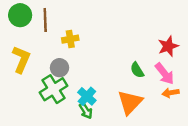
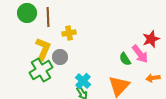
yellow L-shape: (21, 59) -> (43, 49), moved
pink arrow: (165, 74) -> (140, 54), moved
green cross: (54, 89) -> (41, 70), moved

